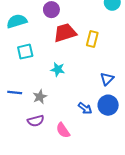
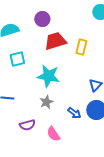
cyan star: (58, 69) -> (48, 76), size x1.6
gray star: (40, 97) -> (46, 102), moved

